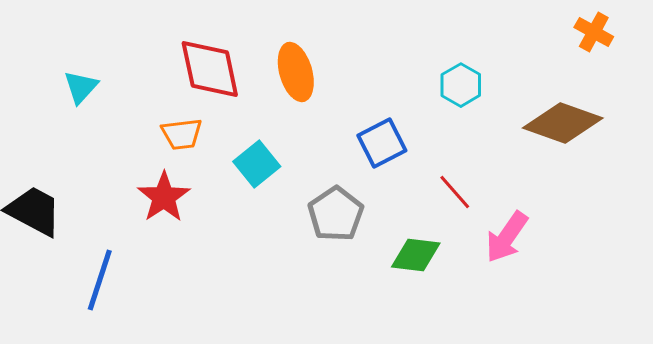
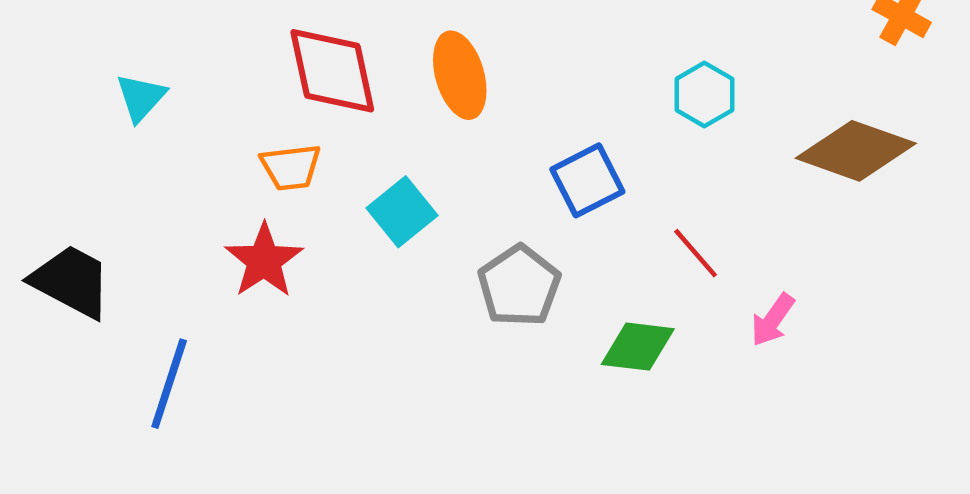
pink arrow: (507, 237) -> (773, 320), size x0.7

